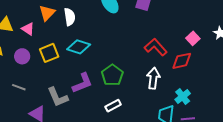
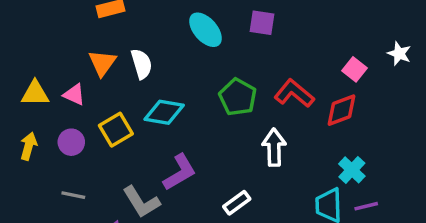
green pentagon: (112, 75) -> (238, 97), moved
white arrow: (153, 78) -> (274, 147), moved

